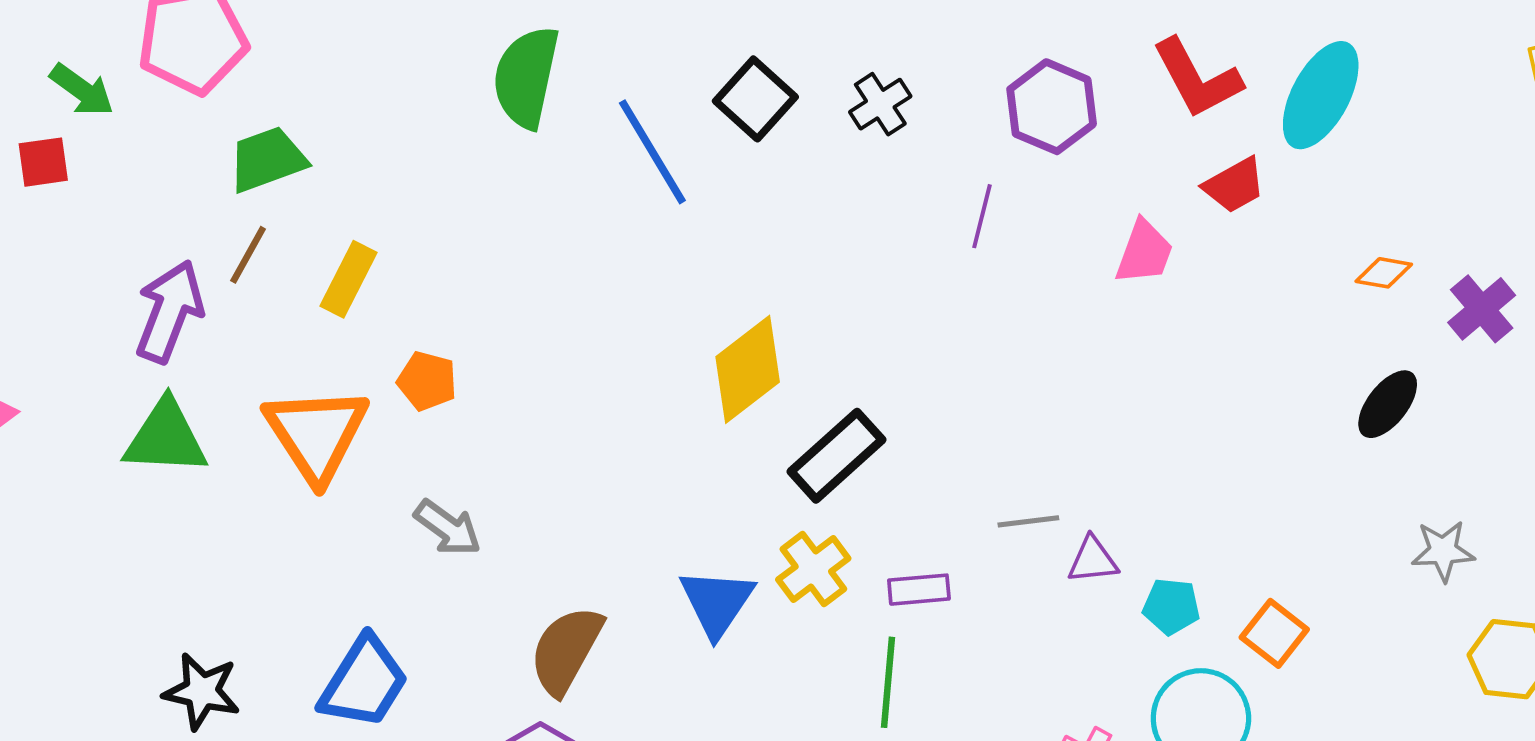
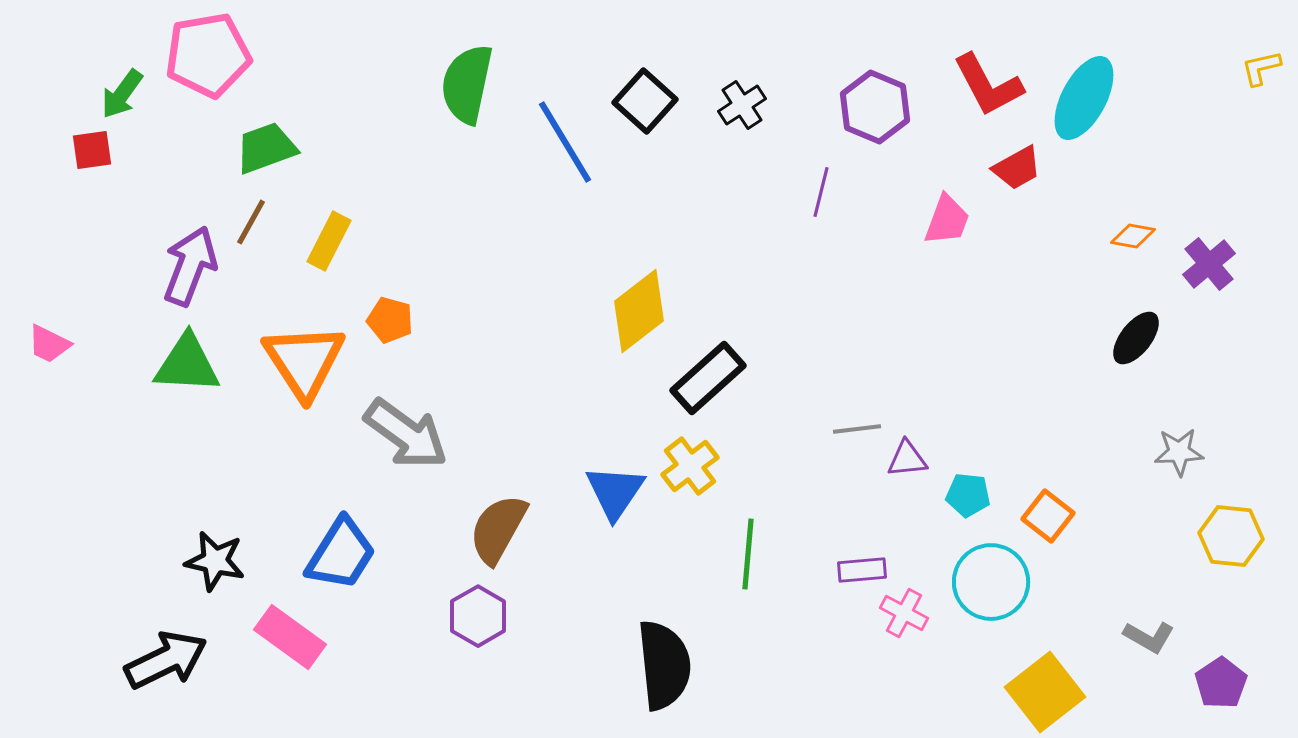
green arrow: (82, 90) -> (122, 94), turned 90
gray arrow: (448, 528) -> (406, 434), size x1.6
purple rectangle: (919, 590) -> (862, 570), moved

